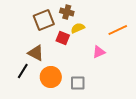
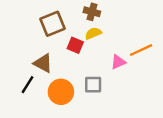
brown cross: (67, 12) -> (92, 12), moved
orange line: (118, 30) -> (141, 50), moved
gray square: (78, 83) -> (93, 85), moved

